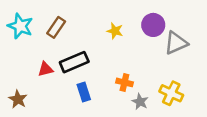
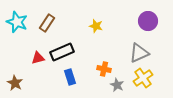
purple circle: (153, 25) -> (148, 21), moved
gray triangle: (176, 43) -> (139, 53), moved
yellow cross: (171, 93) -> (143, 78), turned 30

